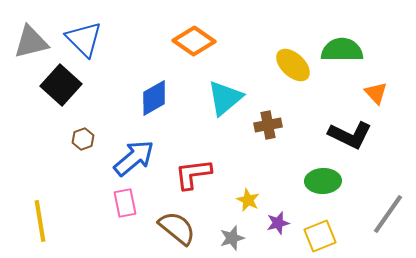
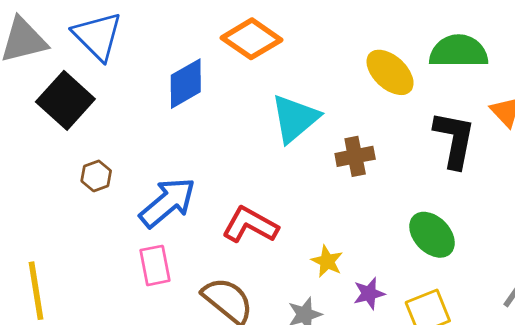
blue diamond: (154, 98) -> (186, 84), moved
black L-shape: (350, 135) -> (454, 140), moved, turned -105
red L-shape: (193, 174) -> (250, 225), turned 36
green ellipse: (323, 181) -> (432, 235), turned 48

